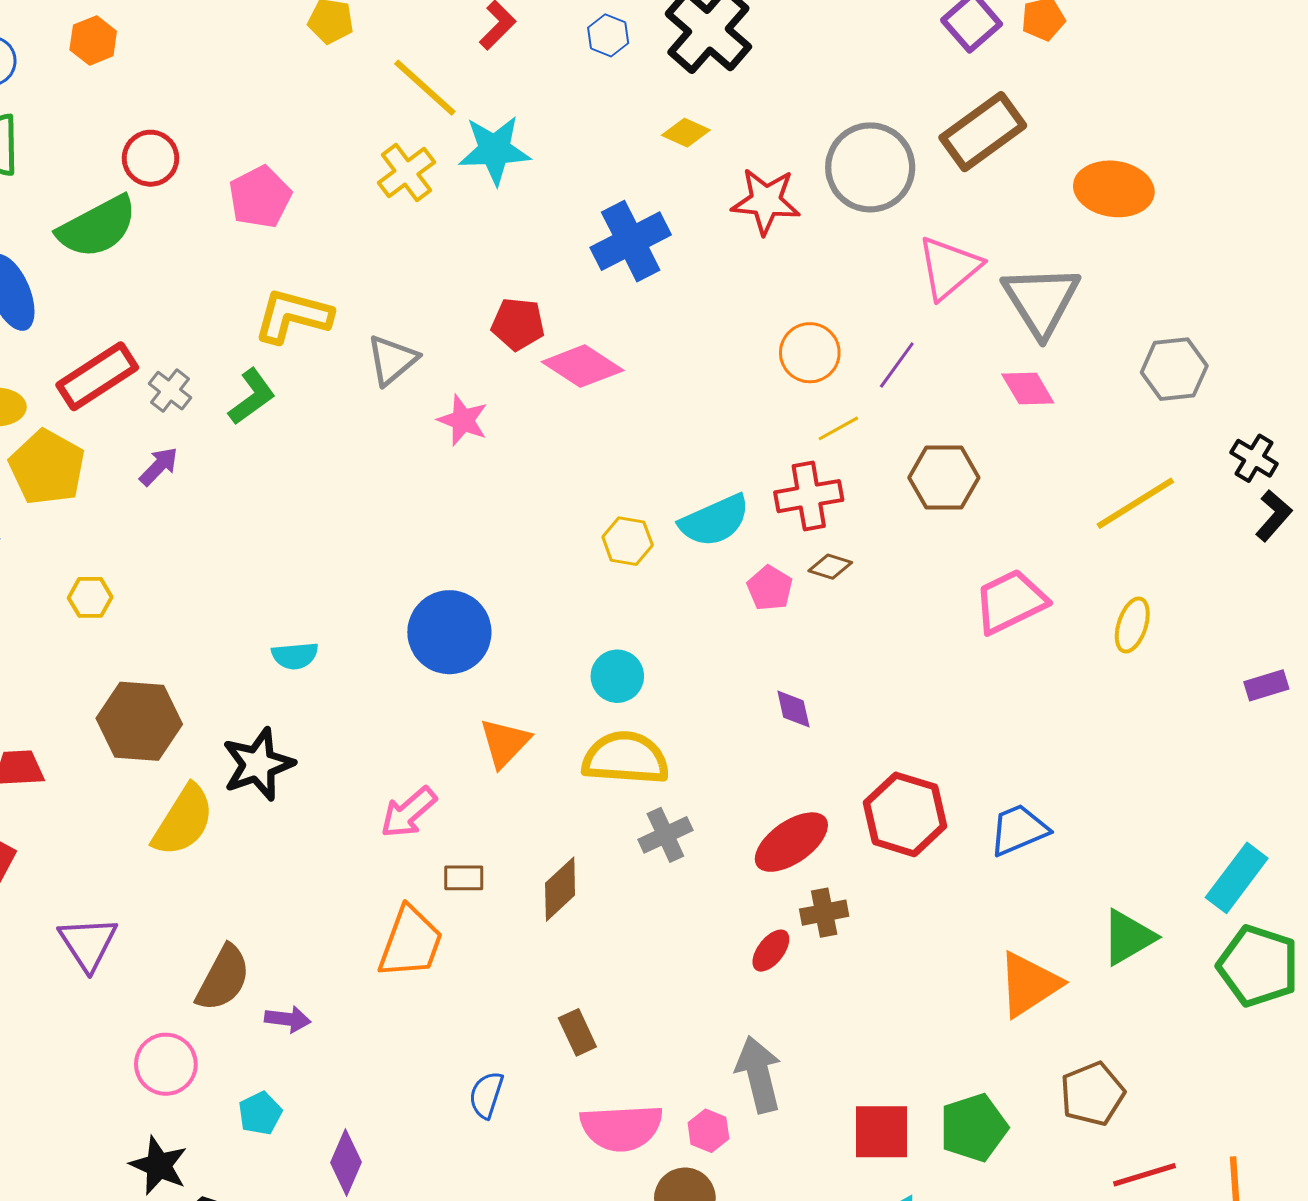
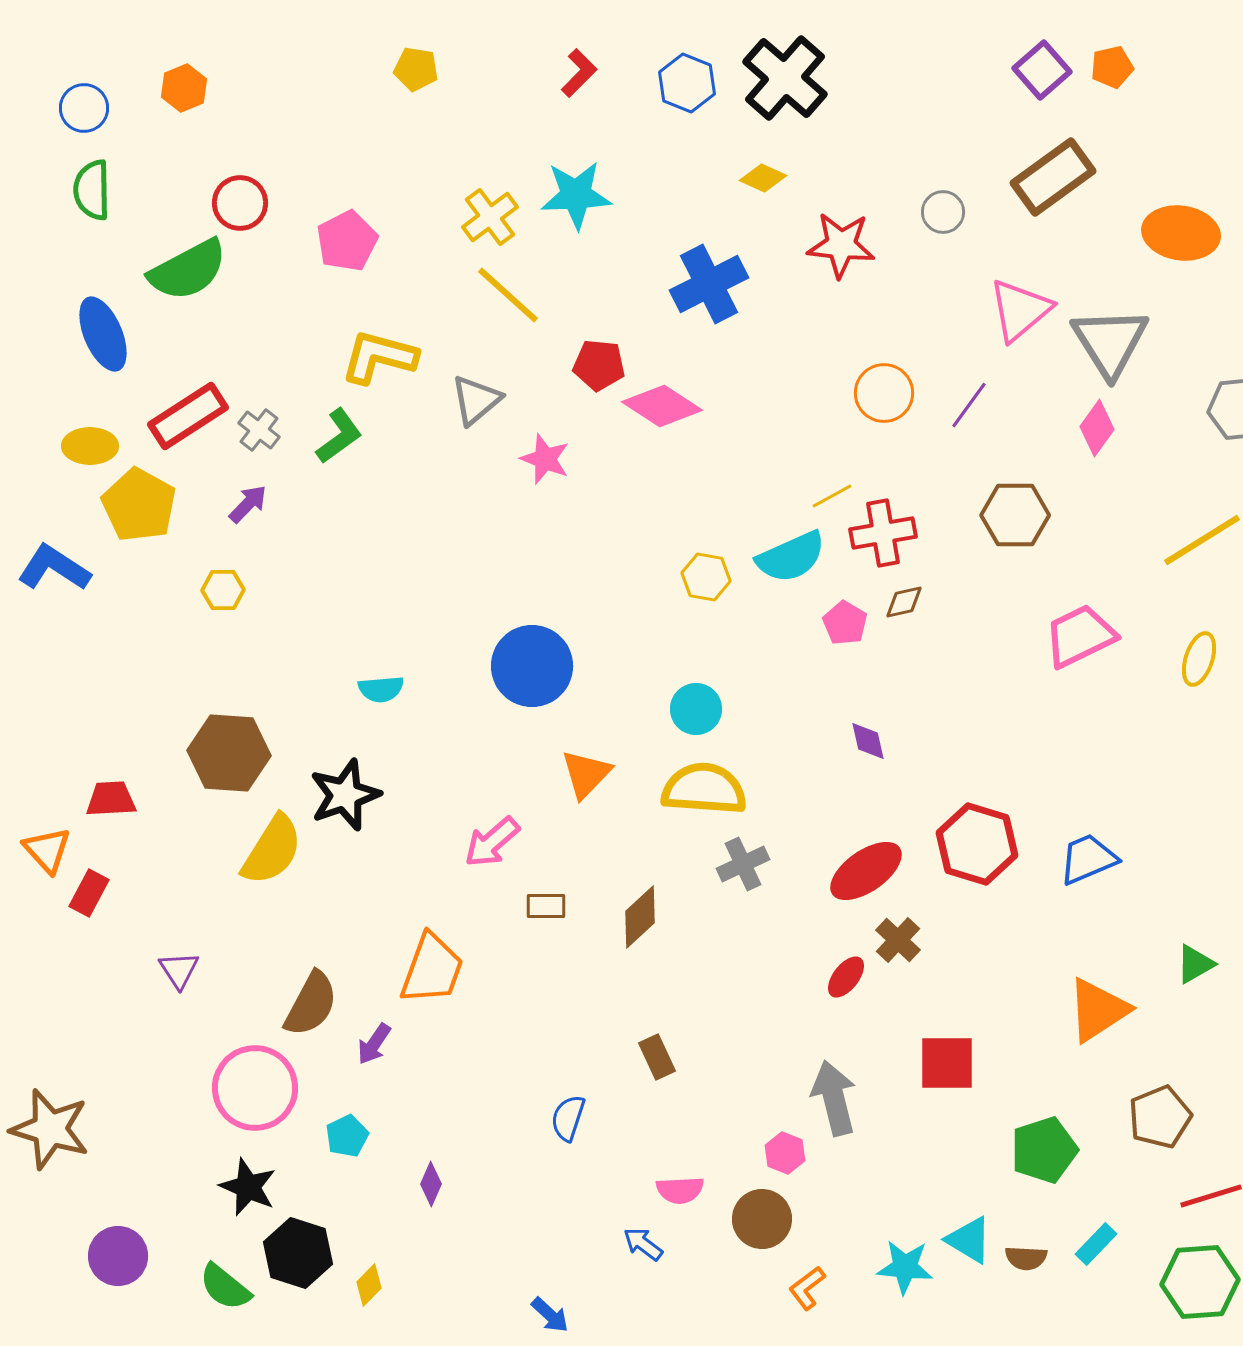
blue hexagon: (608, 35) -> (687, 83), size x1.4
yellow line: (425, 88) -> (508, 295), moved
gray circle: (870, 167) -> (943, 212), size x0.5
pink diamond: (1028, 389) -> (1097, 428), turned 66
yellow line: (838, 428) -> (832, 496), moved
brown diamond: (830, 567) -> (904, 602), turned -30
yellow hexagon: (90, 597) -> (223, 590), moved
brown cross: (824, 913) -> (898, 940), turned -36
green triangle: (1128, 937) -> (1195, 964), size x0.7
orange trapezoid: (411, 942) -> (432, 969), moved
purple triangle: (88, 943) -> (179, 970), size x0.7
purple arrow: (288, 1019) -> (374, 1044), turned 117
pink circle: (166, 1064) -> (255, 1088), size x1.4
pink semicircle: (621, 1128) -> (680, 1190), moved, size x0.6
red square: (881, 1132) -> (947, 1063), moved
purple diamond: (346, 1162) -> (431, 1184), size x0.7

